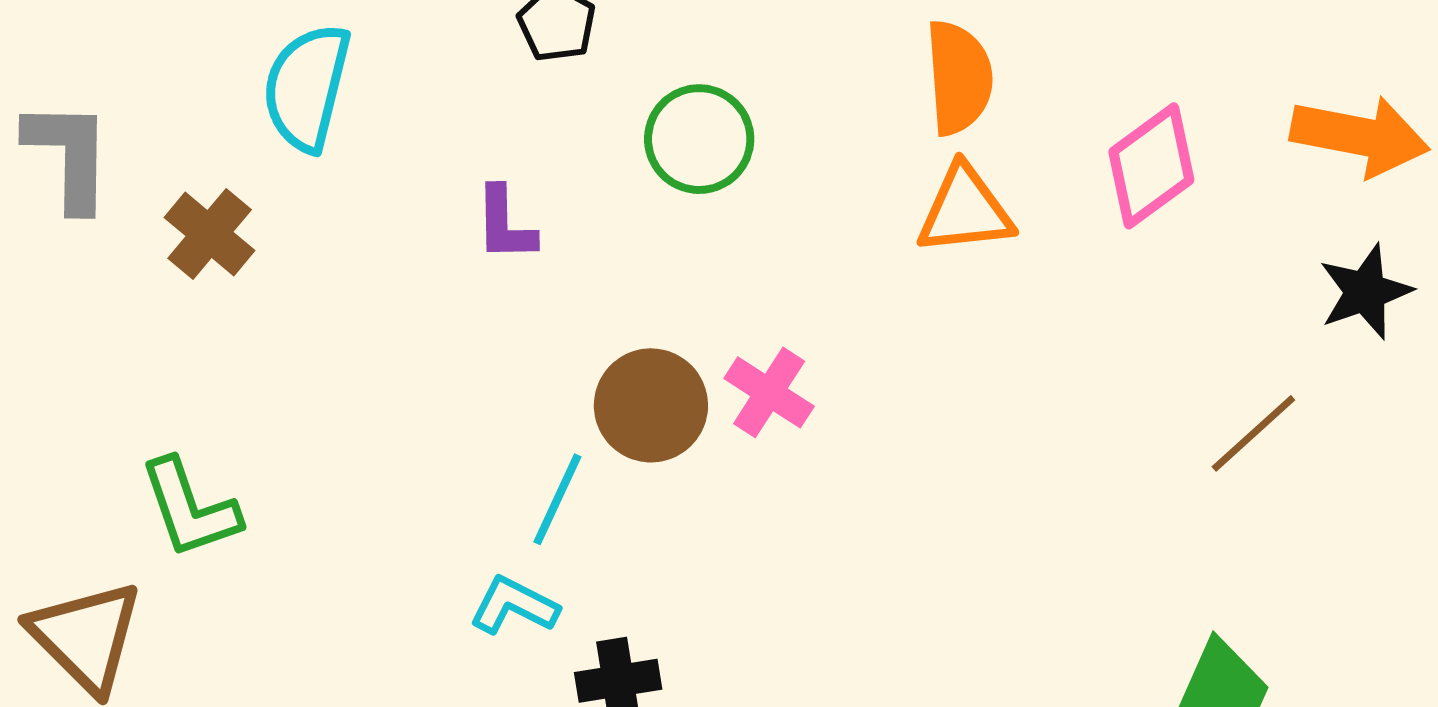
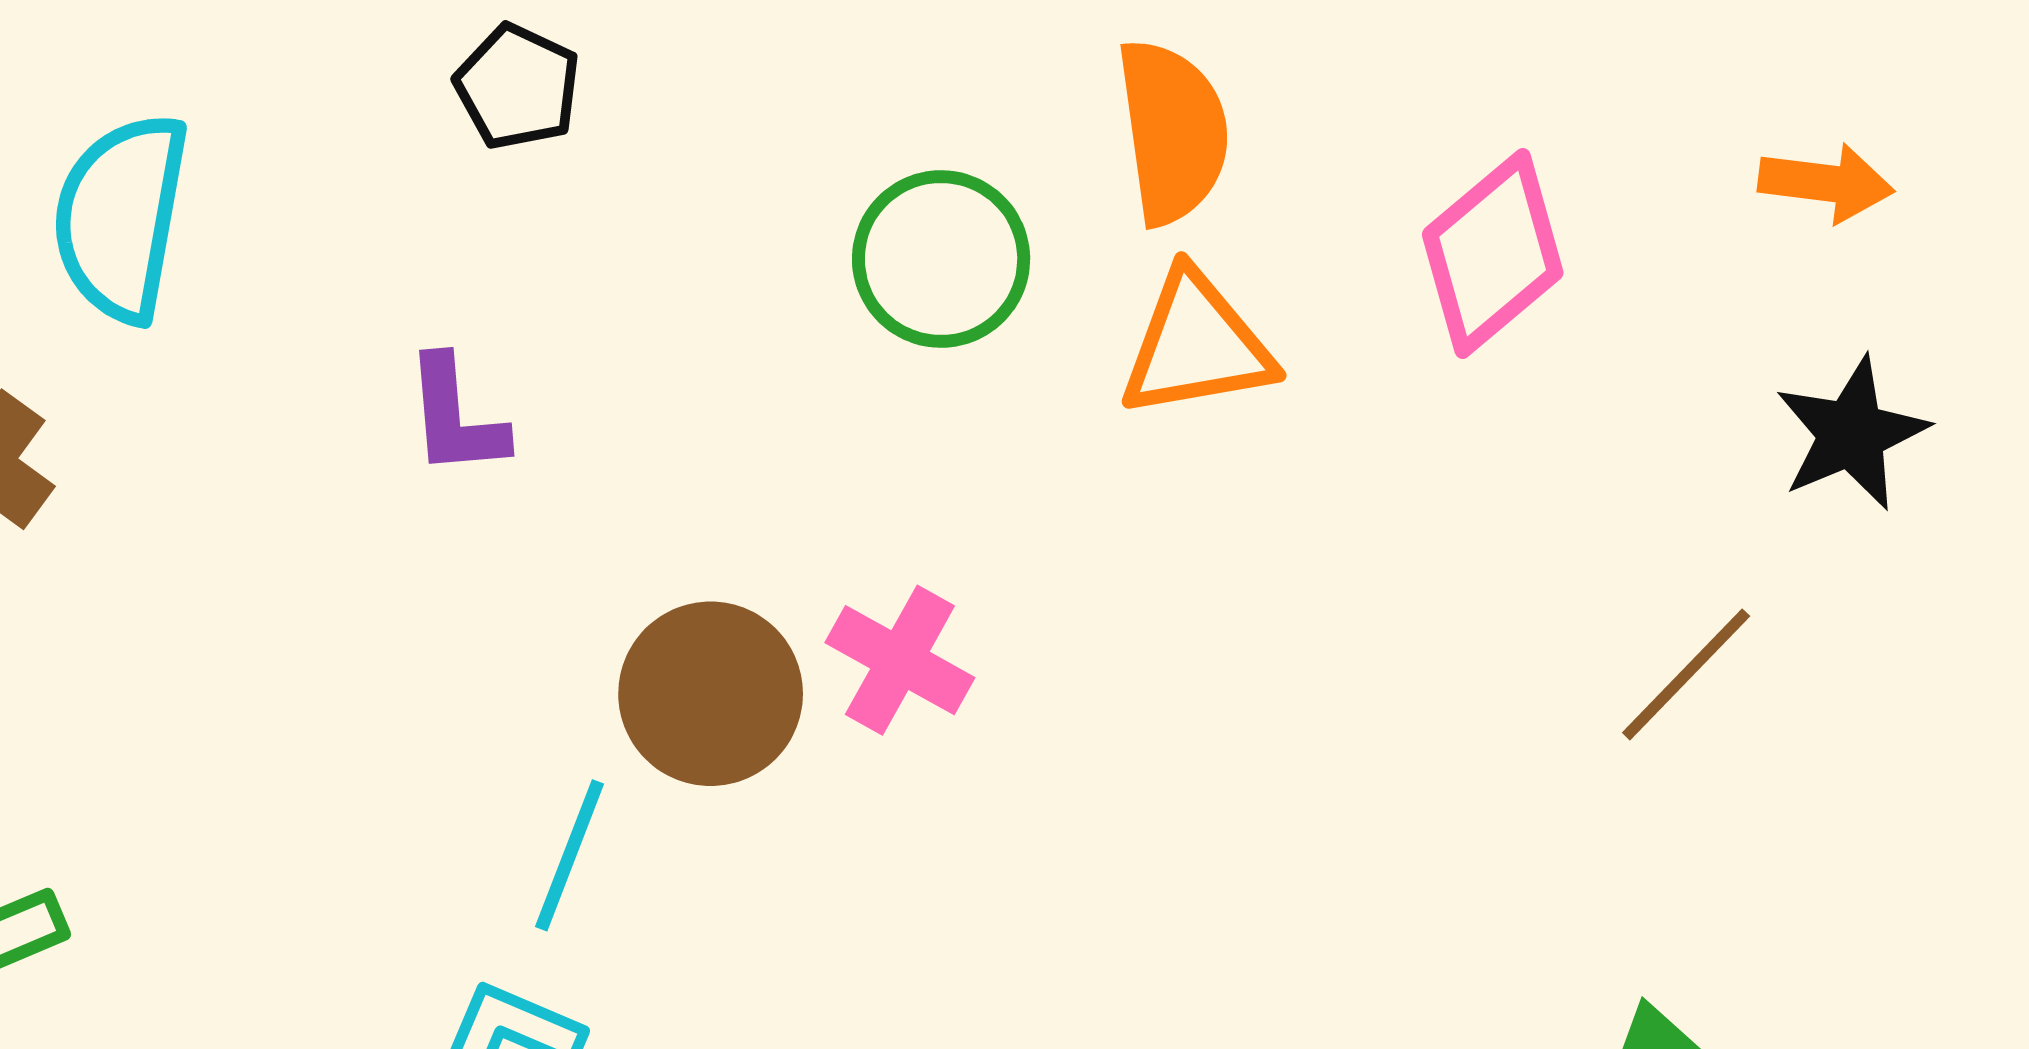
orange arrow: (1360, 136) -> (1826, 183), size x0.6
green circle: (699, 139) -> (941, 259), moved

